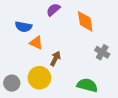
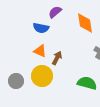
blue semicircle: (23, 27) -> (41, 28), moved
orange triangle: (36, 43) -> (40, 51), moved

